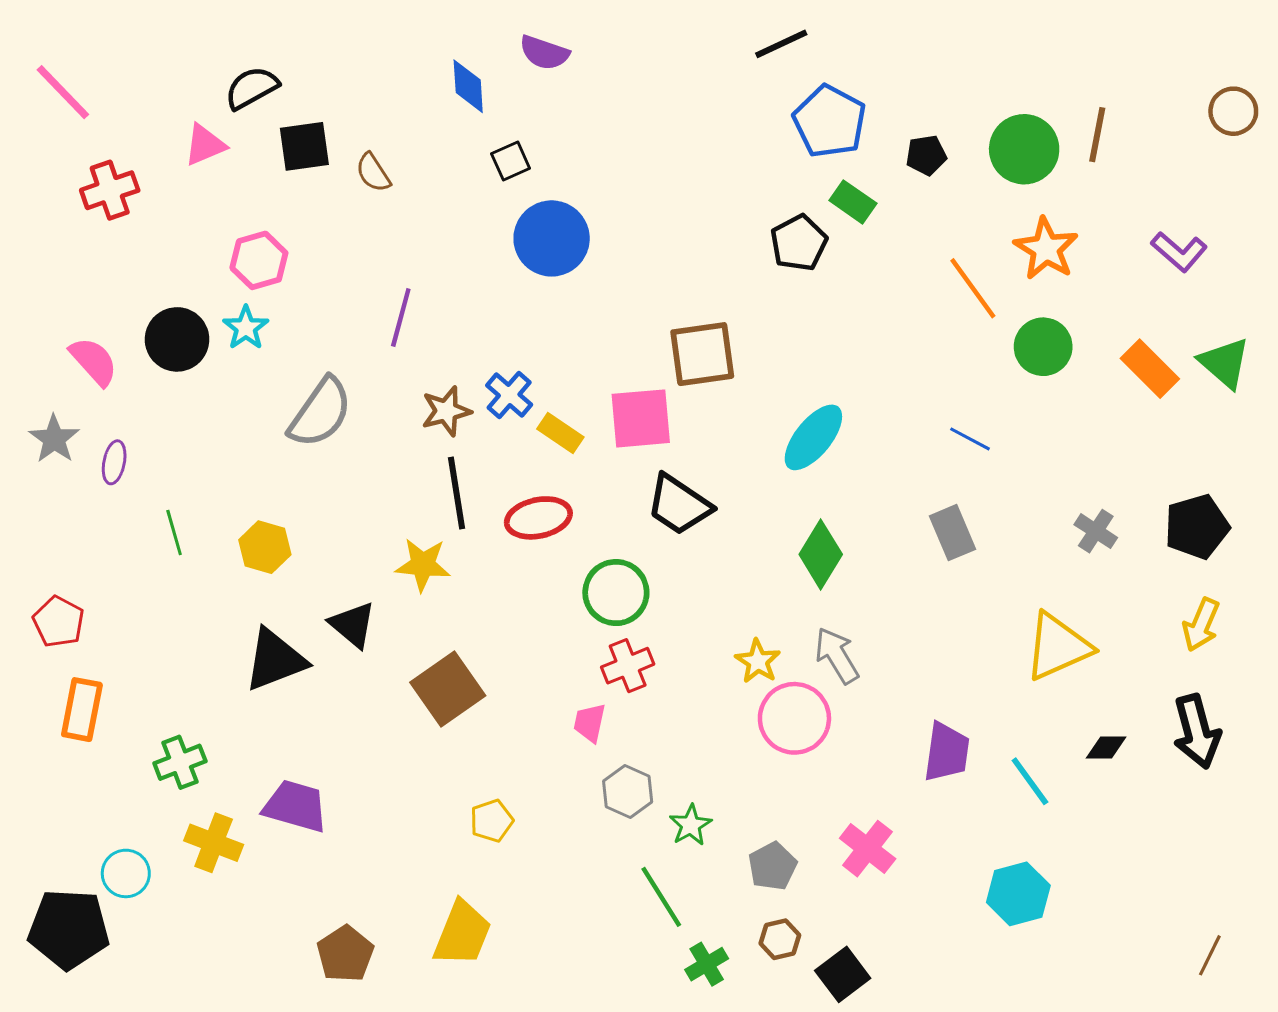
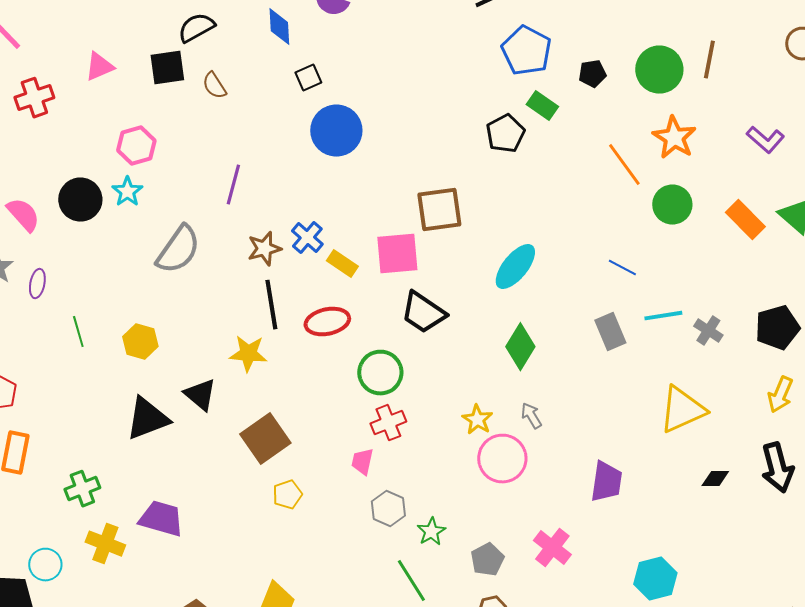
black semicircle: (252, 88) -> (196, 28), moved
gray arrow: (837, 655) -> (531, 416), size x0.7
cyan line: (1030, 781) -> (663, 316), moved, turned -63
yellow pentagon: (492, 821) -> (287, 495), moved

